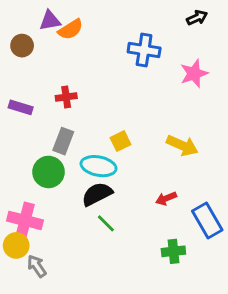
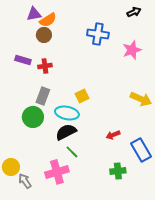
brown circle: (22, 46) -> (44, 35), moved
purple rectangle: (21, 107) -> (23, 60), moved
yellow arrow: (182, 146) -> (141, 99), moved
pink cross: (25, 220) -> (57, 172), moved, turned -30

